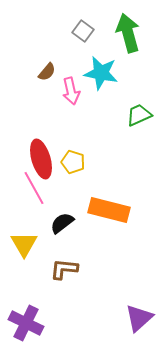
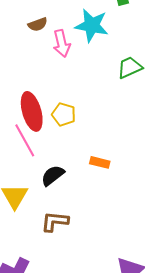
brown semicircle: (47, 72) -> (38, 24), turned 30
orange rectangle: (109, 210) -> (100, 162), size x0.5

